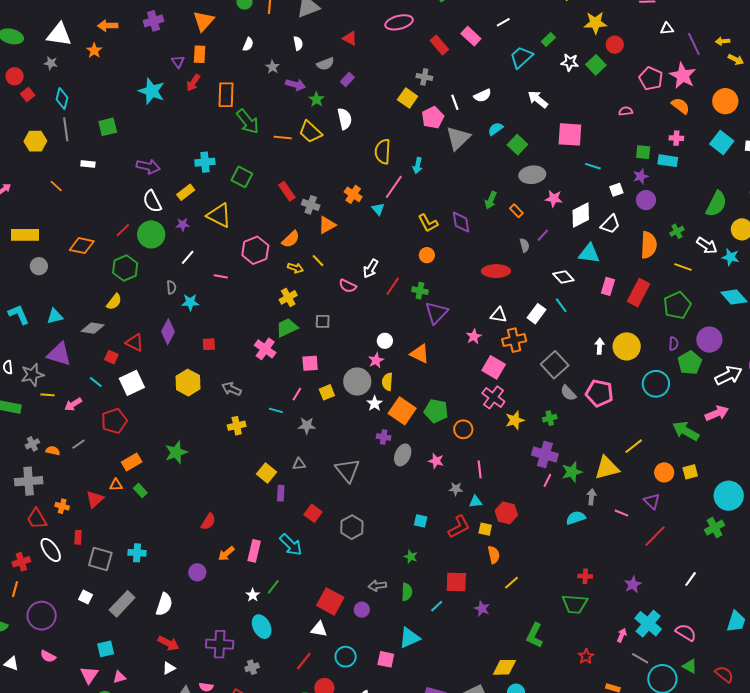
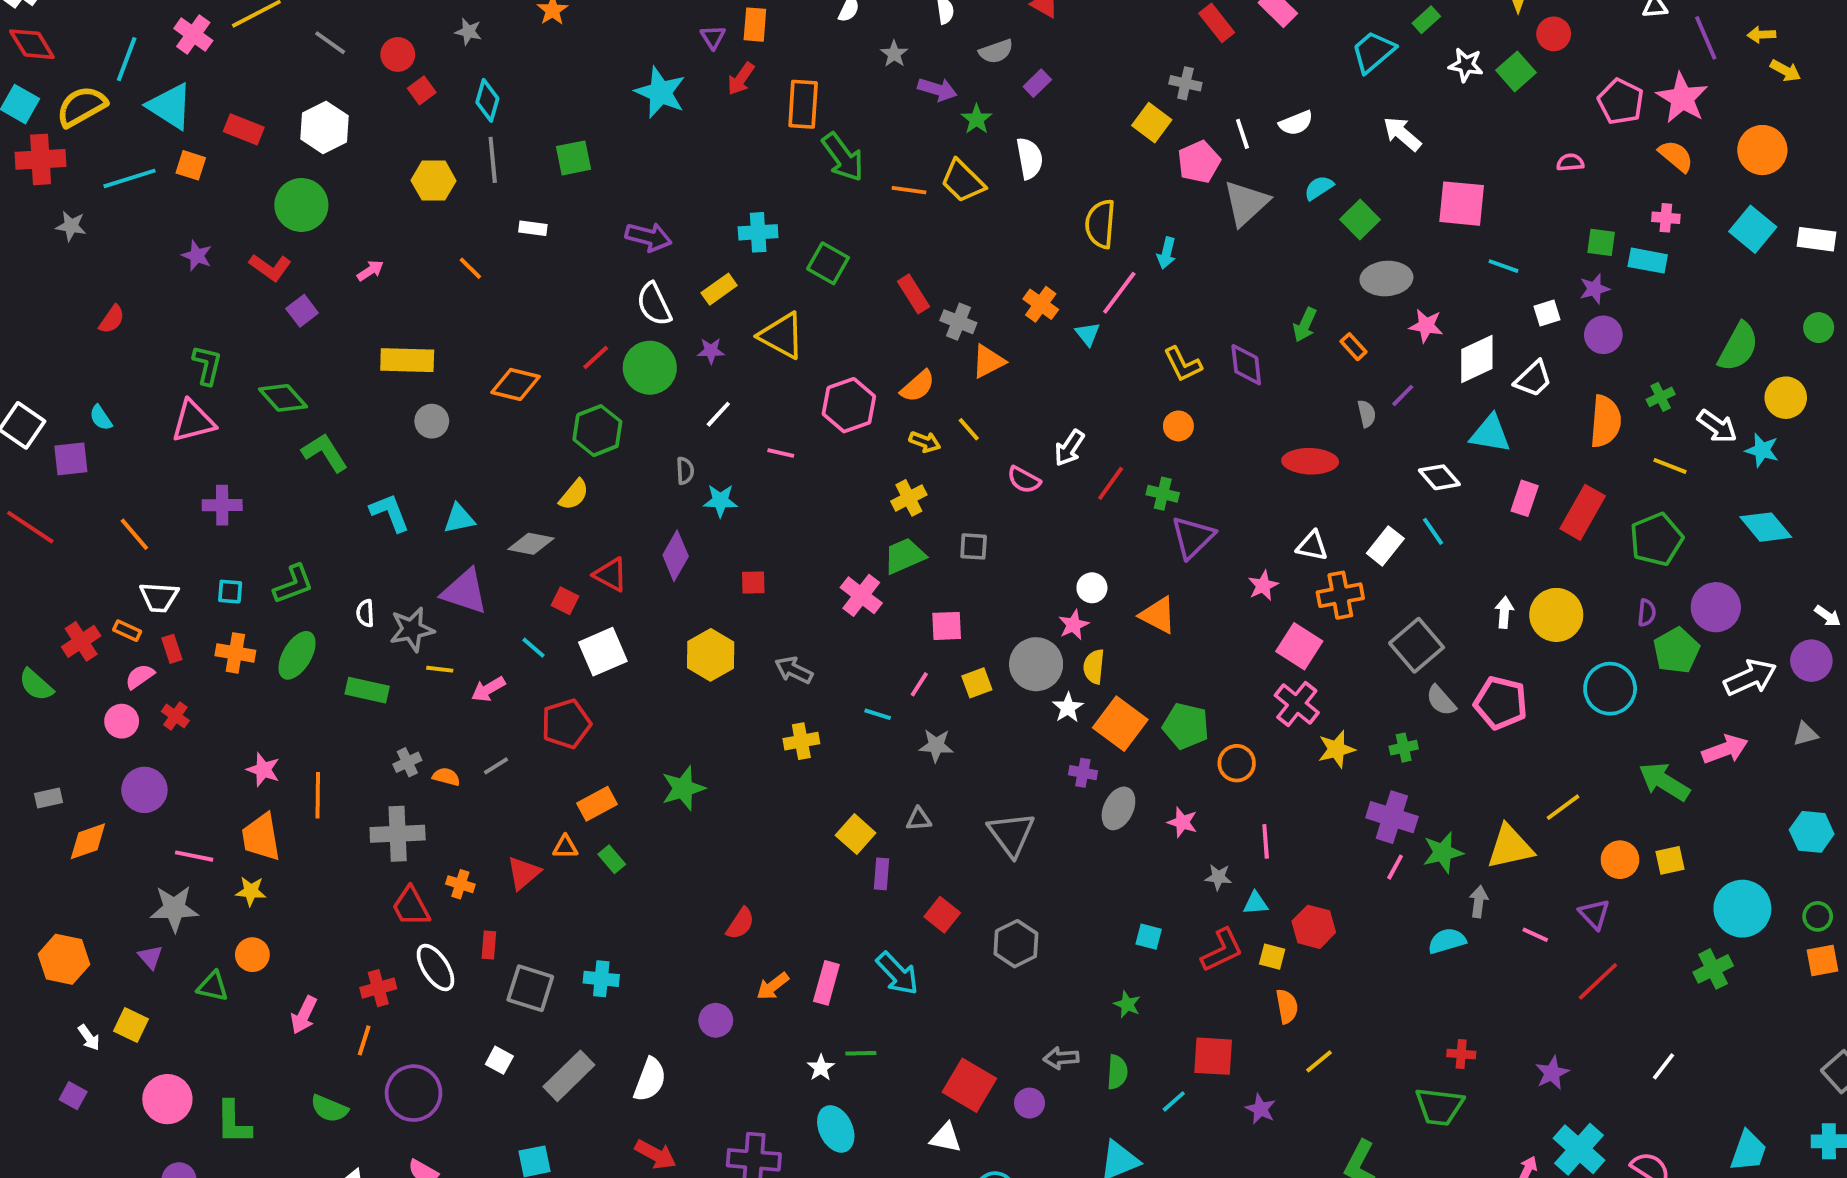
green line: (273, 587) -> (861, 1053), turned 49

